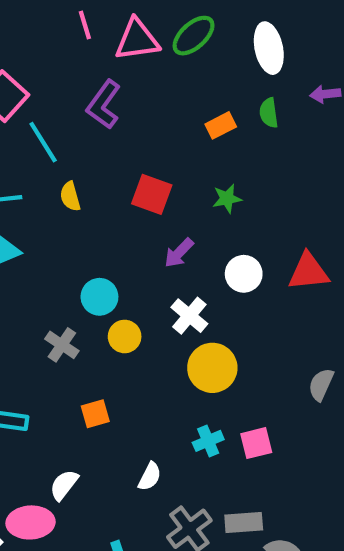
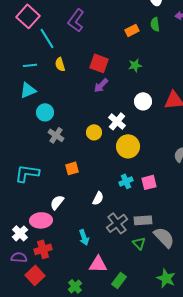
purple arrow: (179, 253) -> (101, 85), moved
cyan circle: (99, 297) -> (45, 112), moved
yellow circle: (125, 336) -> (94, 132), moved

